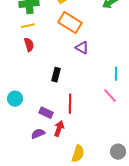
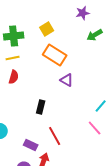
red semicircle: (29, 45) -> (14, 77), turned 32
cyan line: (116, 74) -> (101, 106), turned 40
red line: (70, 104) -> (55, 136), turned -30

